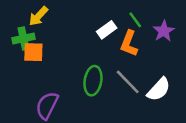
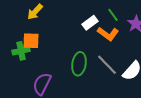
green cross: (23, 38) -> (21, 51), moved
orange L-shape: (129, 43) -> (108, 34), turned -75

